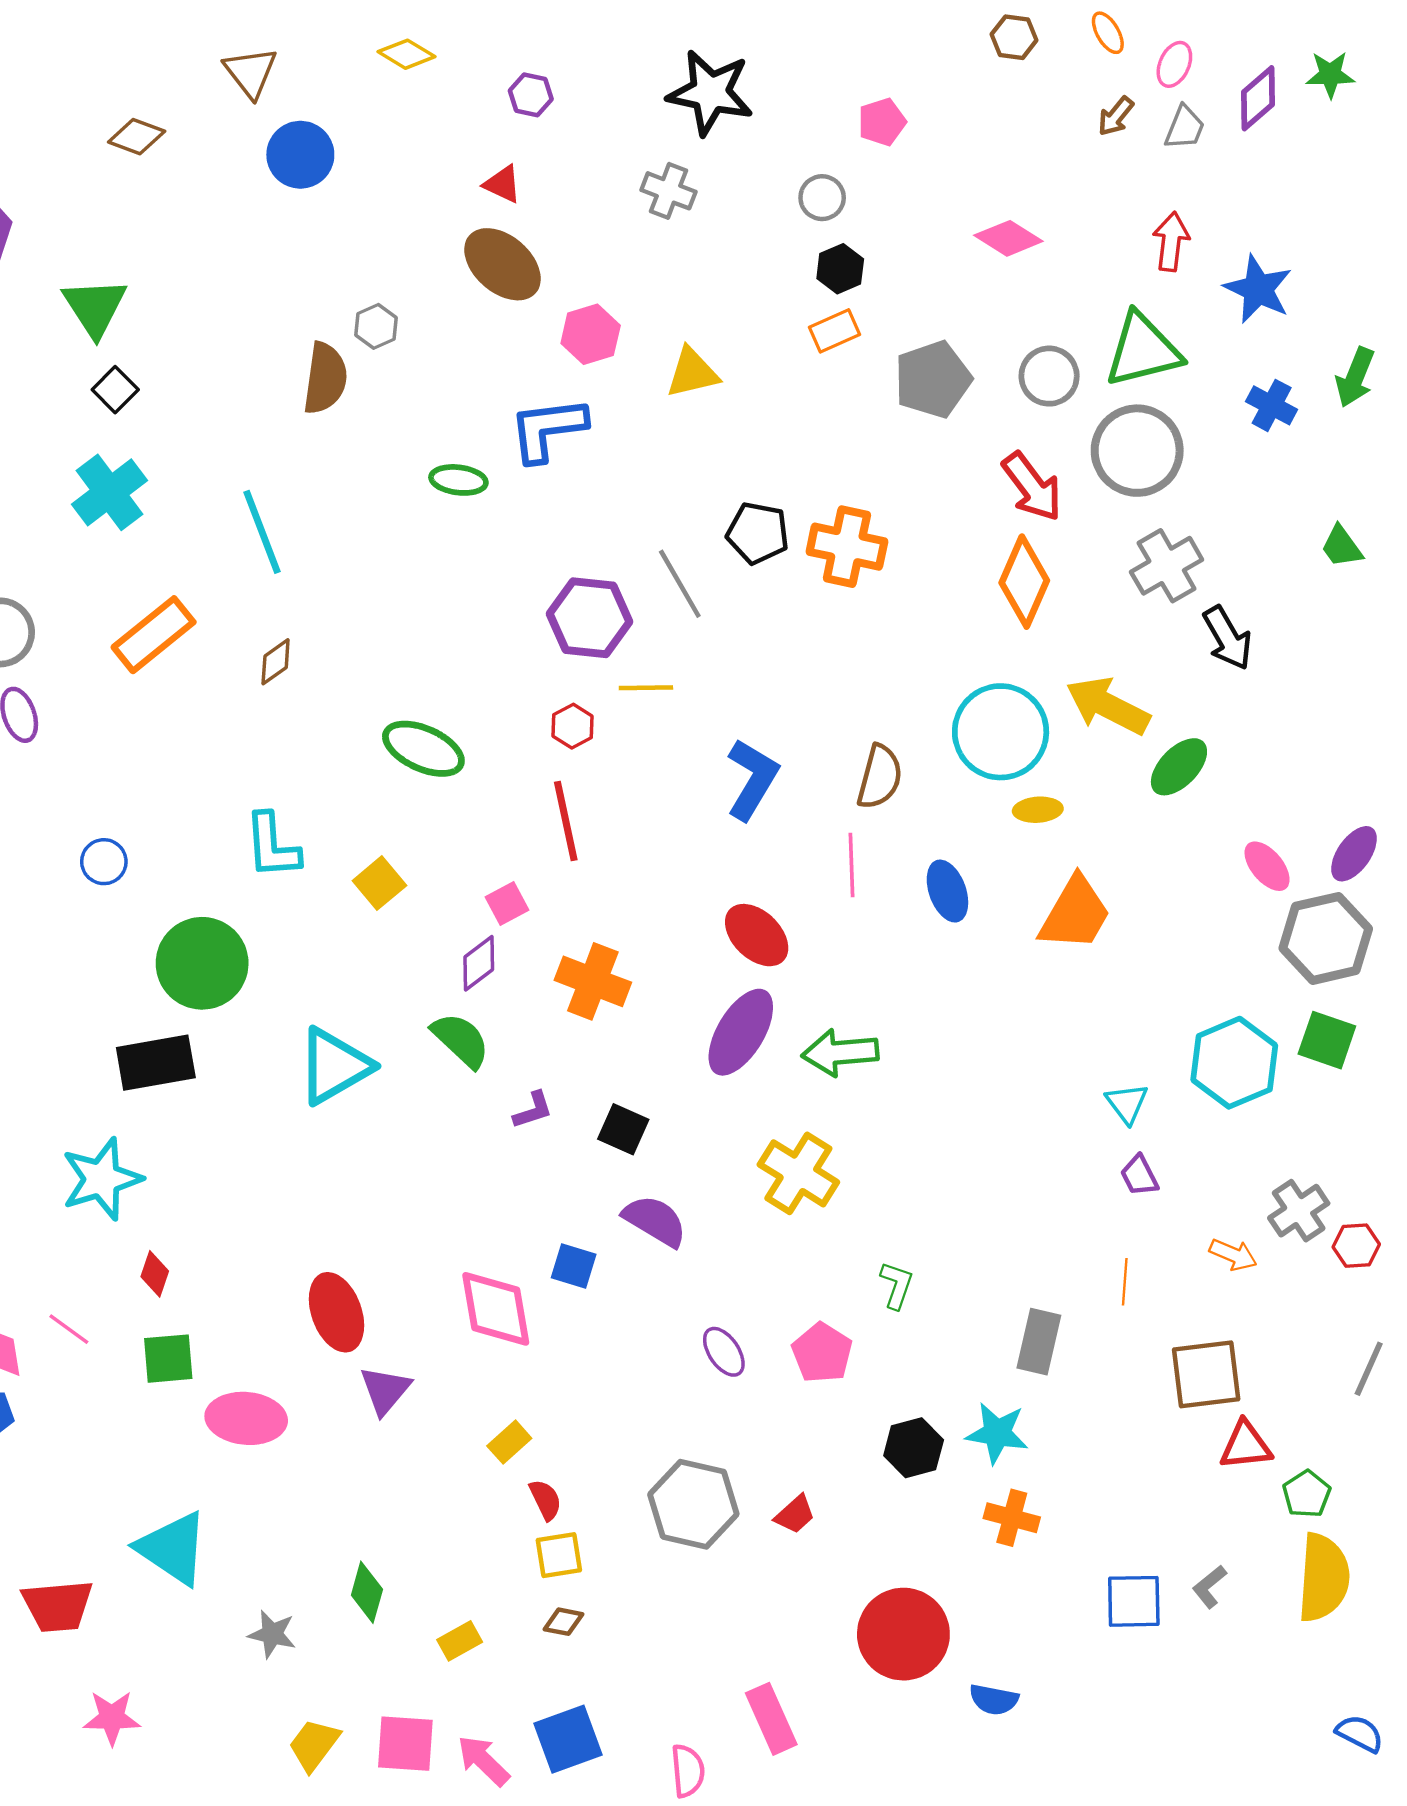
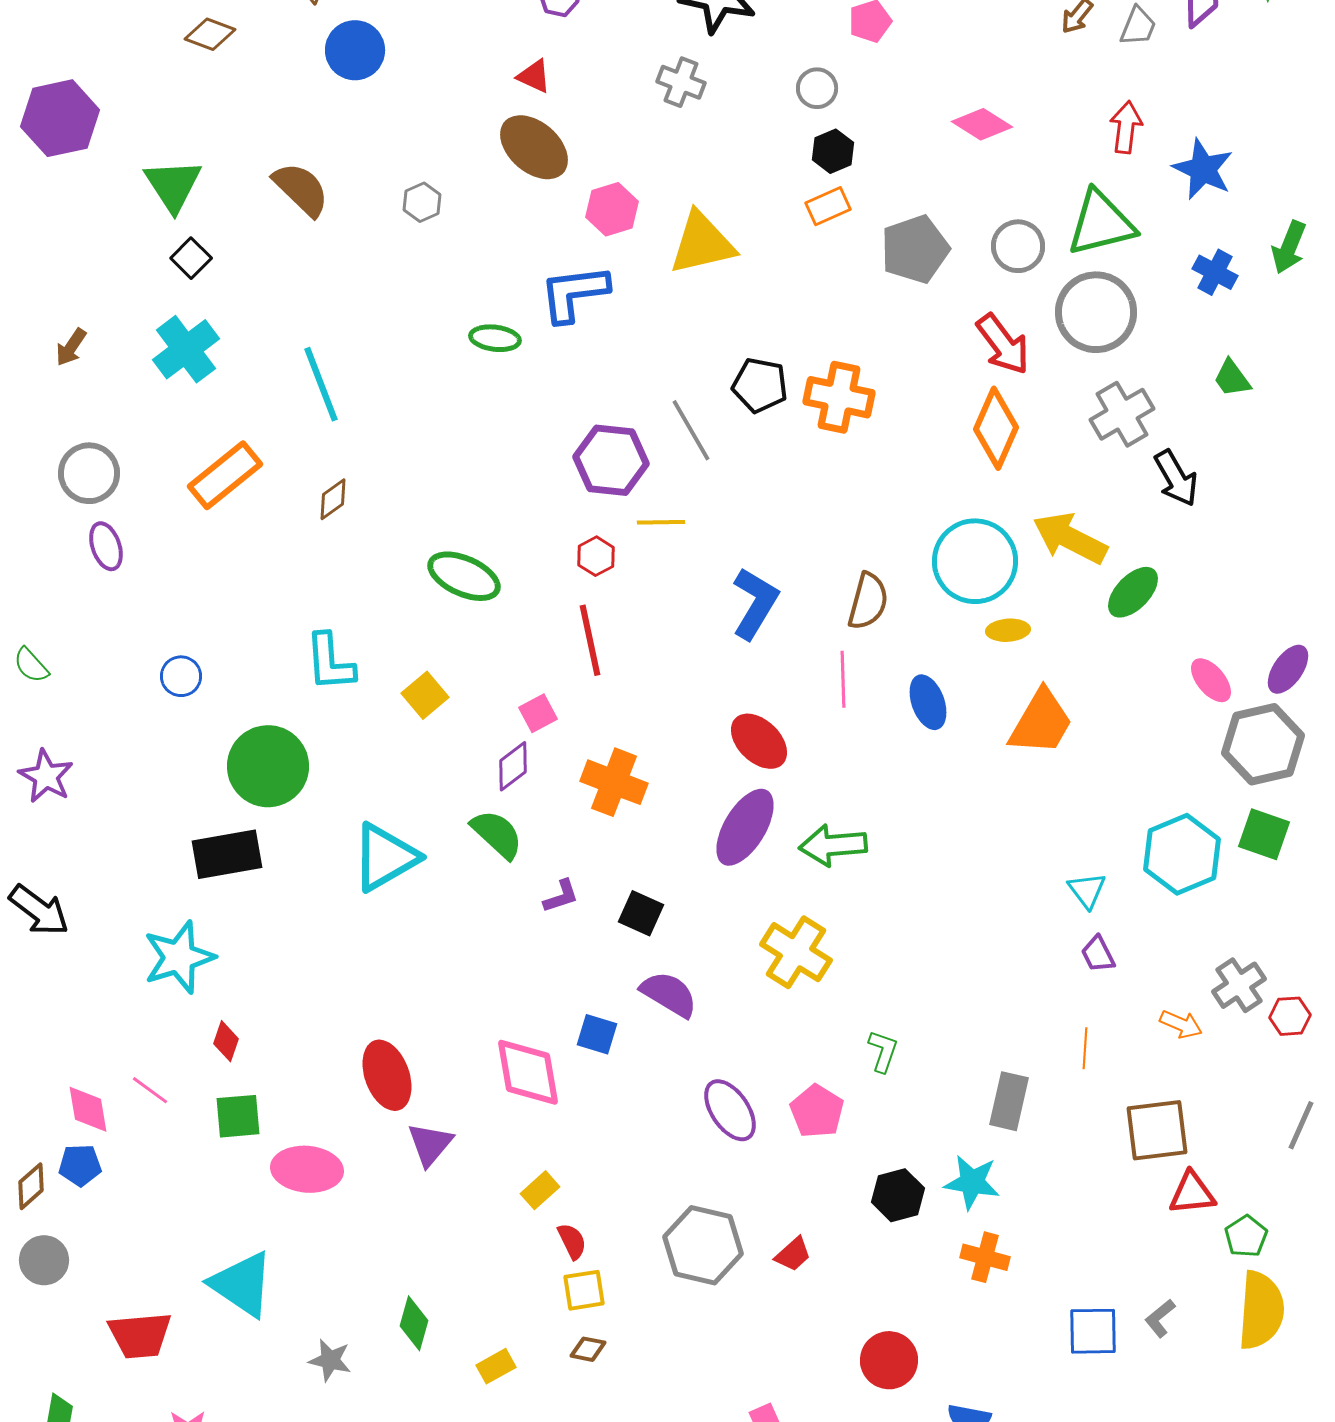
yellow triangle: (692, 373) -> (702, 243), size x1.4
brown semicircle: (325, 378) -> (301, 189), moved, turned -54
green trapezoid: (1342, 547) -> (1232, 378), moved
purple ellipse: (724, 1352) -> (730, 1110), size x1.4
red circle: (903, 1634) -> (889, 1360), size x0.7

